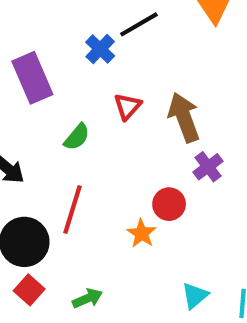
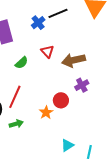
red triangle: (127, 106) -> (47, 51), turned -32
brown arrow: (184, 117) -> (73, 60), turned -90
green arrow: (87, 298) -> (16, 124), moved

